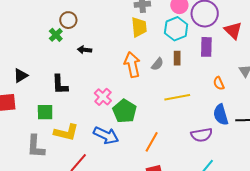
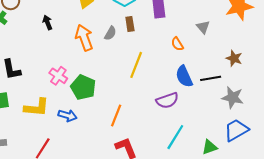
black arrow: (84, 50) -> (47, 22), moved, turned 72
yellow line: (177, 97) -> (136, 65), turned -50
yellow L-shape: (66, 132) -> (37, 107), moved
blue arrow: (106, 135) -> (68, 116), size x0.7

